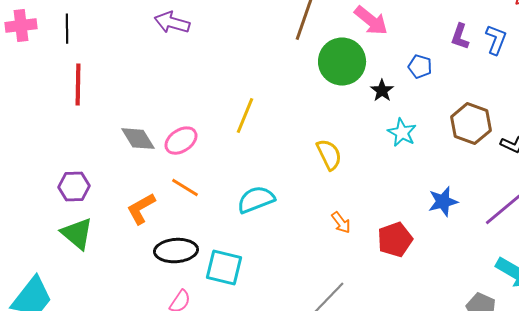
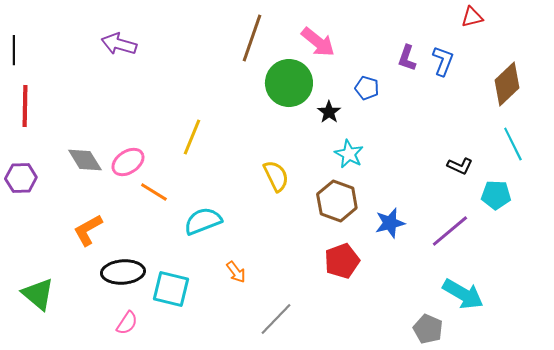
brown hexagon: (471, 124) -> (337, 201), moved
purple hexagon: (74, 187) -> (21, 178), moved
orange line: (185, 188) -> (154, 192), moved
orange arrow: (341, 223) -> (236, 272), moved
green triangle: (77, 234) -> (38, 294), moved

